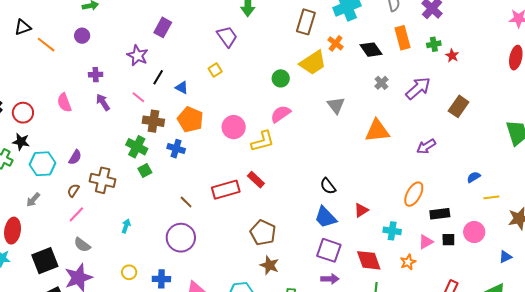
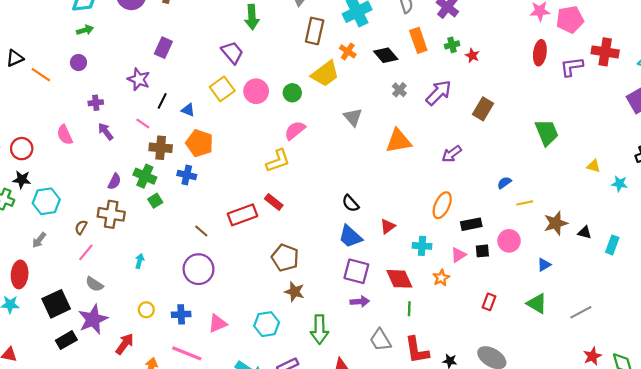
yellow square: (215, 70) -> (222, 89), size x1.6
pink circle: (234, 127) -> (256, 91), moved
purple semicircle: (75, 157) -> (114, 182), moved

